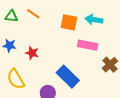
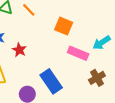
cyan arrow: (94, 20) -> (102, 43), moved, turned -54

